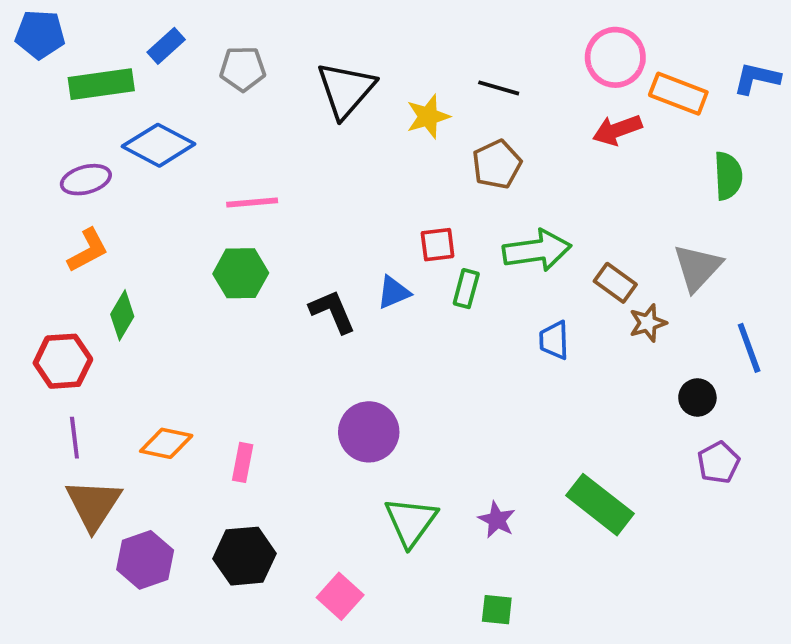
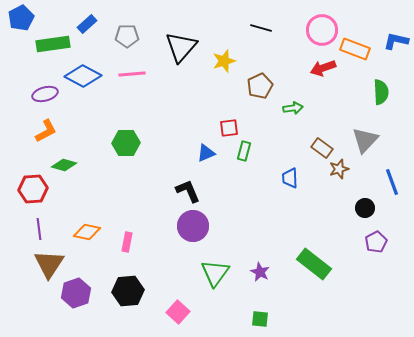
blue pentagon: (40, 34) -> (21, 18), turned -30
black line: (499, 88) -> (261, 28), moved
pink line: (252, 203) -> (132, 74), moved
green arrow: (537, 250) -> (293, 108), moved, size x0.6
black L-shape: (332, 311) -> (188, 191), moved
green diamond: (122, 315) -> (64, 165), turned 75

